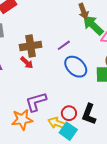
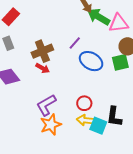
purple L-shape: (36, 102) -> (46, 105), moved
red circle: (69, 113) -> (84, 103), moved
black L-shape: (89, 114) -> (114, 117), moved

